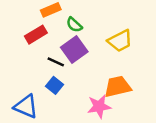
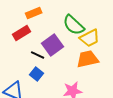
green semicircle: (74, 25) -> (74, 25), moved, size x1.6
orange trapezoid: (118, 87) -> (88, 59), moved

